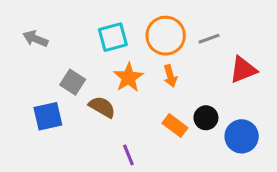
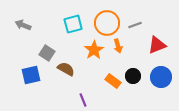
orange arrow: (170, 76) -> (118, 46), moved
orange star: (128, 77) -> (94, 50), moved
blue circle: (242, 136) -> (161, 77), moved

